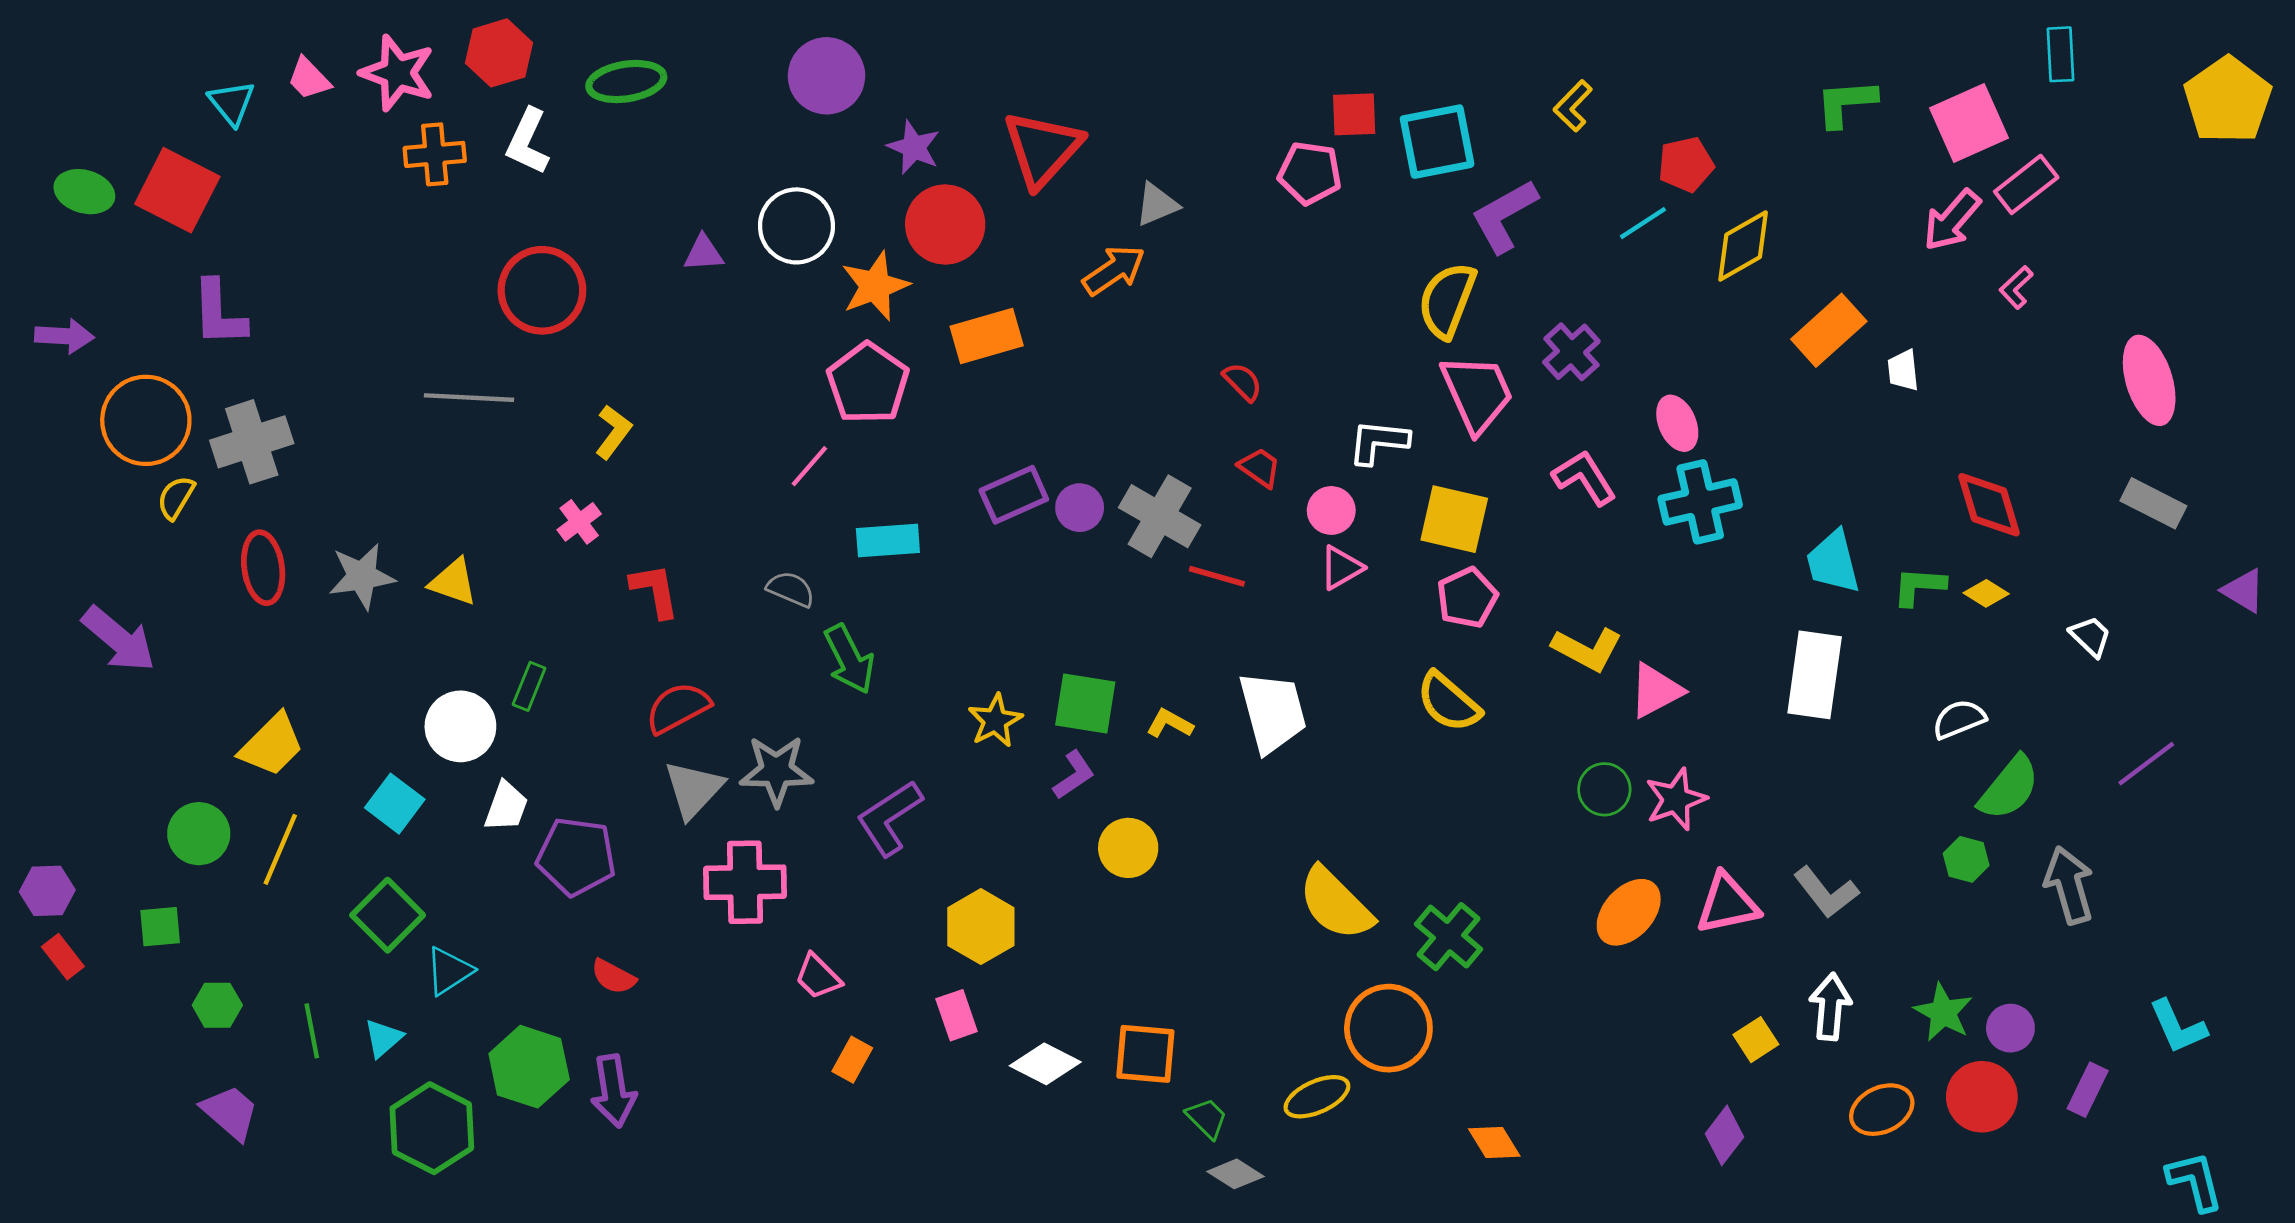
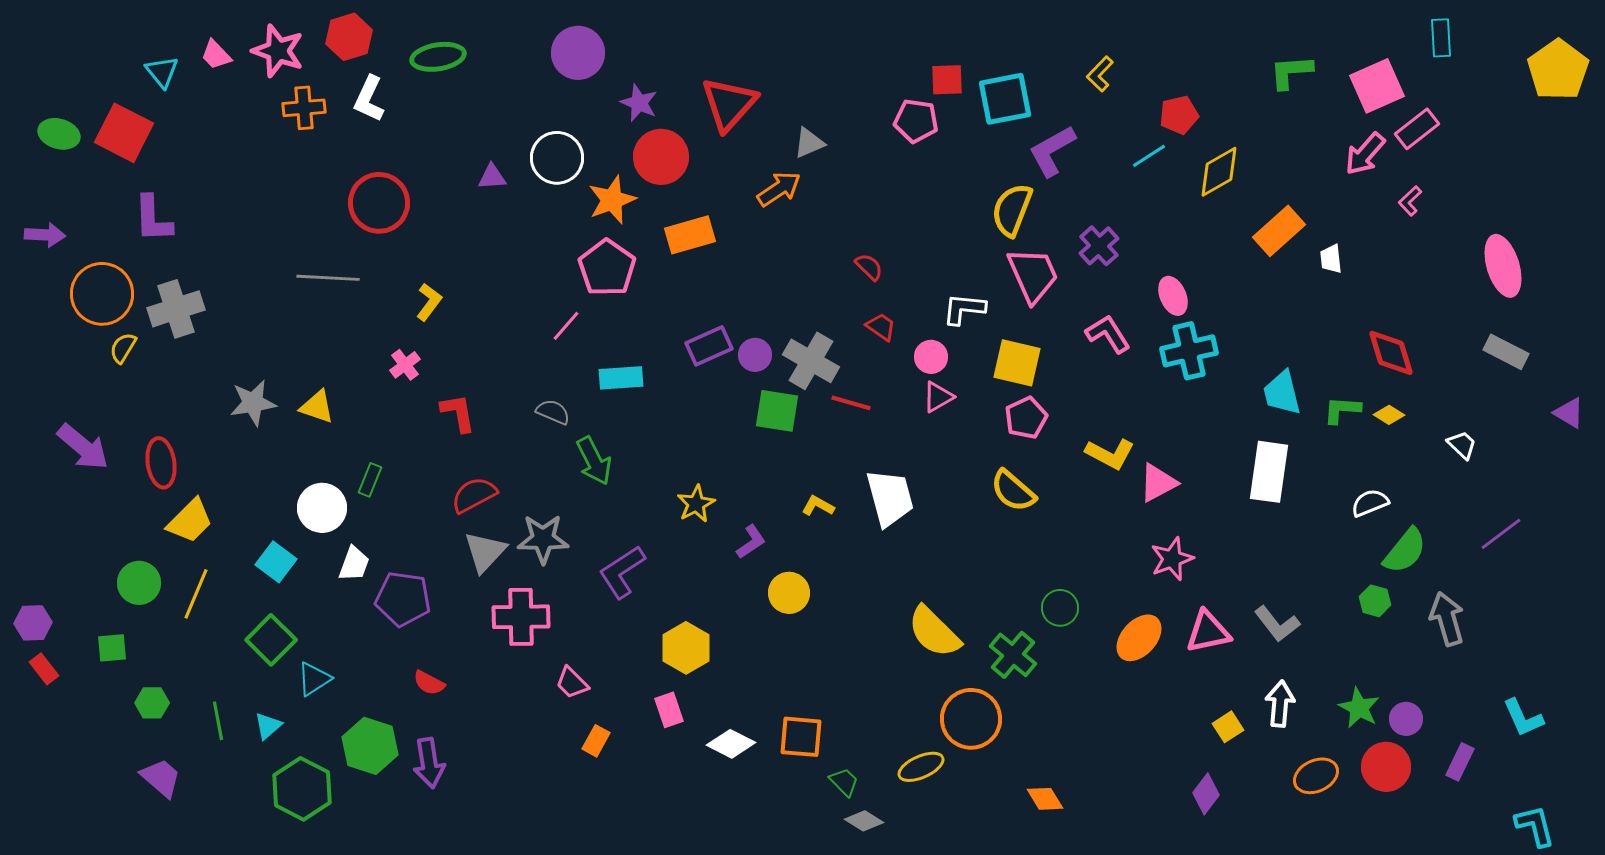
red ellipse: (263, 568) -> (161, 463), moved
green square: (1085, 704) -> (777, 411), moved
green circle: (1604, 789) -> (1060, 608), moved

